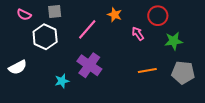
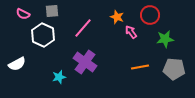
orange star: (115, 15) -> (117, 17), moved

